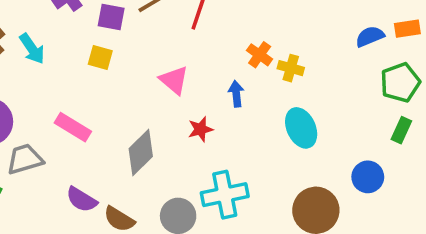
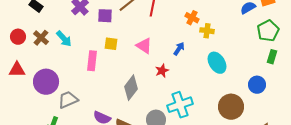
orange cross: (260, 55) -> (192, 18), moved
yellow square: (100, 58) -> (111, 44), moved
blue arrow: (236, 94) -> (179, 49), turned 48
pink rectangle: (73, 127) -> (92, 61), moved, turned 72

